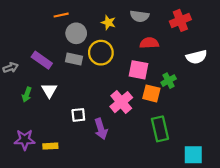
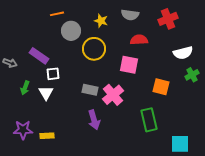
gray rectangle: (74, 59) -> (90, 90), moved
gray arrow: (11, 68) -> (10, 63), turned 40
green cross: (169, 81) -> (192, 75), moved
white triangle: (49, 90) -> (46, 93), moved
orange square: (151, 93) -> (161, 87), moved
white square: (78, 115) -> (53, 74), moved

